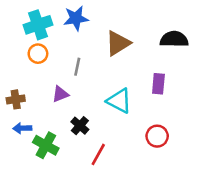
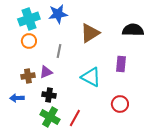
brown cross: (16, 99) -> (28, 76), moved
black cross: (80, 126) -> (49, 95), moved, turned -32
green cross: (46, 145) -> (50, 117), moved

